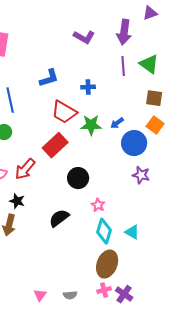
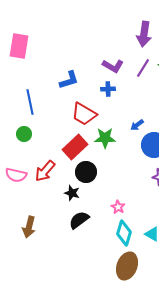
purple L-shape: (84, 37) -> (113, 66), moved
purple line: (123, 66) -> (143, 68), turned 36
green star: (91, 125) -> (105, 138), moved
black circle: (78, 178) -> (86, 172), moved
black star: (17, 201) -> (72, 193), moved

